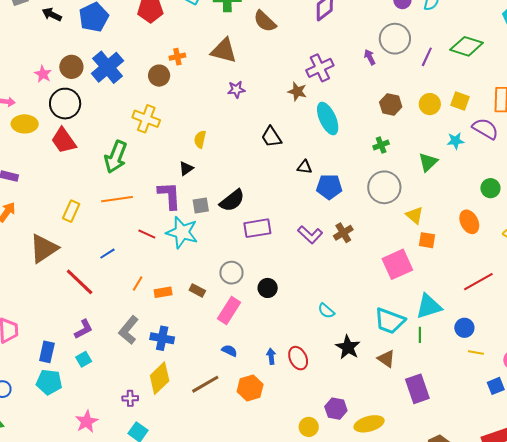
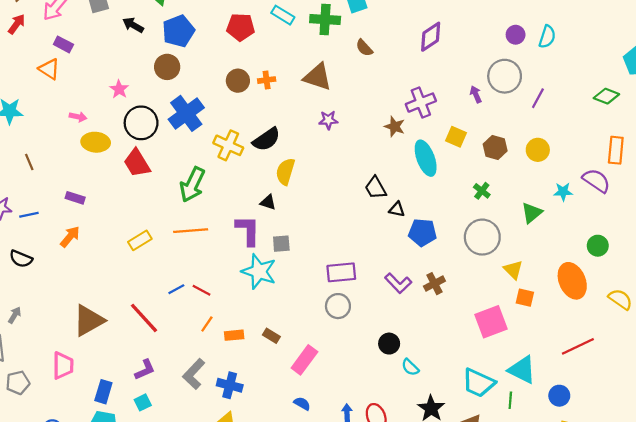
brown semicircle: (265, 21) -> (364, 48), size x0.7
green diamond: (467, 46) -> (606, 96), moved, size x0.7
brown circle: (71, 67) -> (167, 67), moved
blue cross: (107, 67) -> (186, 113), moved
brown circle: (159, 76) -> (238, 81), moved
yellow square: (460, 101) -> (456, 137), moved
black trapezoid: (271, 137) -> (376, 188), moved
yellow semicircle: (200, 139) -> (285, 172), size x1.4
green cross: (381, 145) -> (482, 191), turned -35
black triangle: (186, 168) -> (268, 202), turned 49
black semicircle: (232, 201) -> (266, 139), moved
yellow rectangle: (71, 211) -> (140, 240), turned 30
orange ellipse: (469, 222) -> (572, 281), size x1.4
red line: (147, 234) -> (201, 290), moved
brown triangle: (44, 248) -> (89, 321), moved
gray circle: (231, 273) -> (338, 306), moved
black circle: (268, 288) -> (389, 344), moved
cyan triangle: (429, 306) -> (522, 370), turned 40

